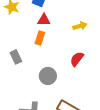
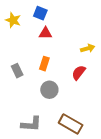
yellow arrow: (80, 26) -> (88, 48), moved
orange rectangle: (40, 38) -> (44, 64), moved

